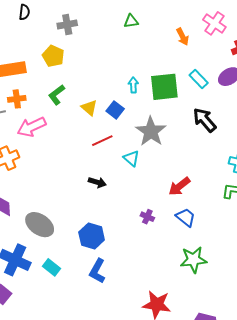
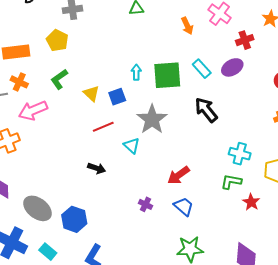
orange cross: (17, 99) -> (19, 82), turned 30
blue square: (115, 110) -> (117, 97), turned 30
blue hexagon: (92, 236) -> (74, 219), moved

